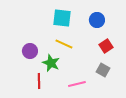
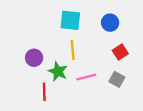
yellow line: (64, 44) -> (73, 50), turned 60
pink line: (77, 84) -> (86, 77), moved

